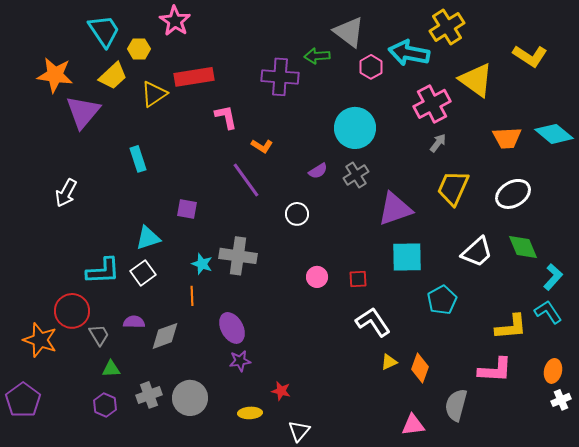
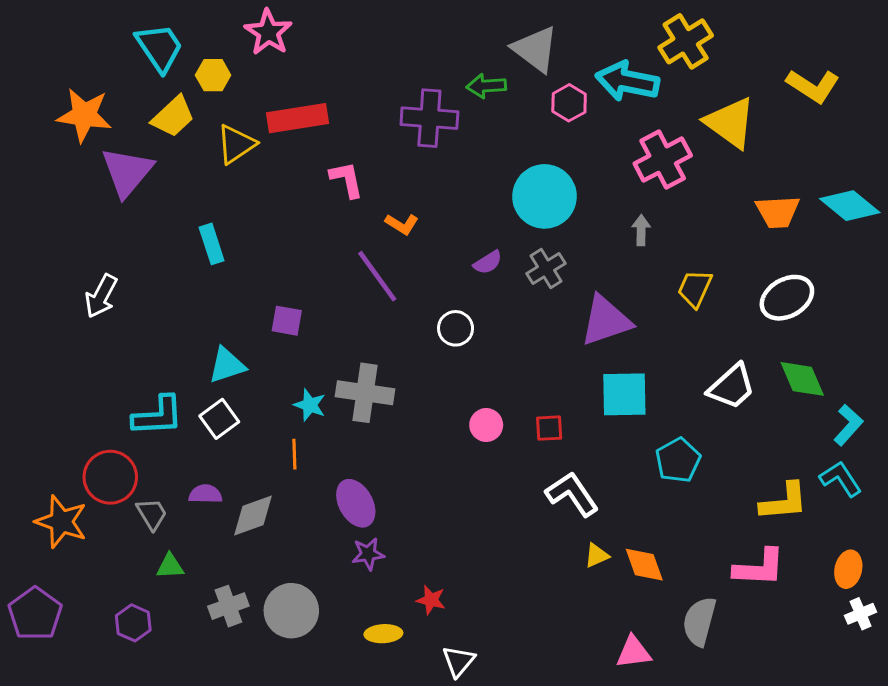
gray arrow: (438, 143) -> (641, 230), moved, turned -36
yellow trapezoid: (453, 188) -> (695, 288), size x0.7
orange diamond: (420, 368) -> (644, 565), turned -40
purple hexagon: (105, 405) -> (133, 623), moved

